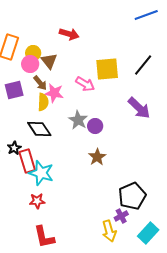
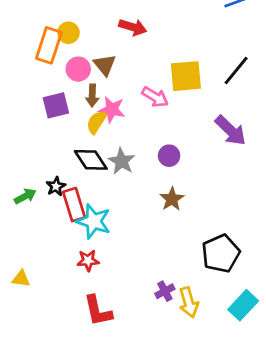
yellow circle: (33, 53) -> (68, 33), moved
brown arrow: (40, 83) -> (92, 96), turned 42
yellow semicircle: (43, 102) -> (96, 122), turned -150
gray star: (78, 120) -> (122, 161), moved
purple cross: (121, 216) -> (165, 291), moved

